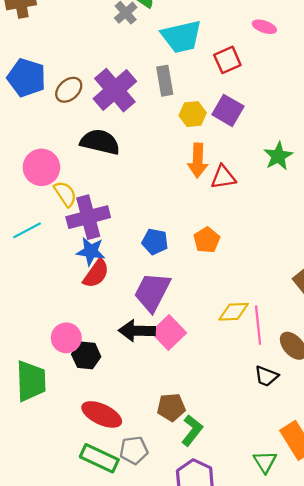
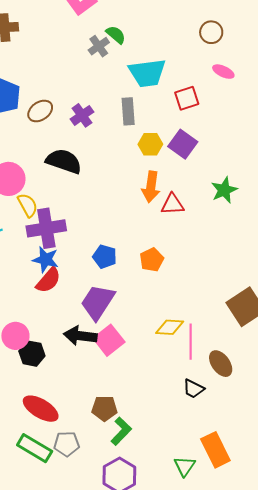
purple cross: (115, 90) -> (82, 115), size x0.6

